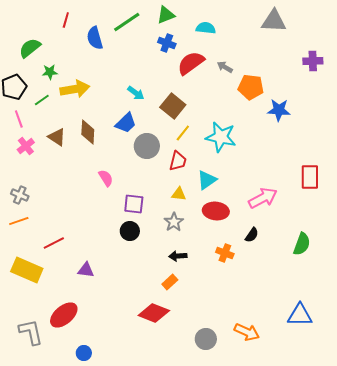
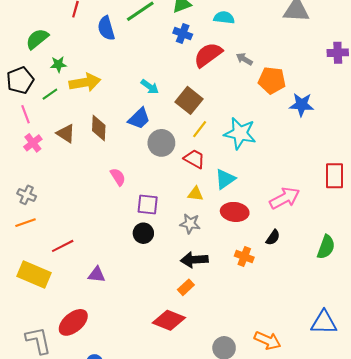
red trapezoid: (178, 161) -> (194, 159), turned -75
gray star: (174, 222) -> (190, 224), turned -30
black arrow: (178, 256) -> (194, 260), size x1.4

